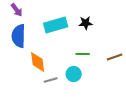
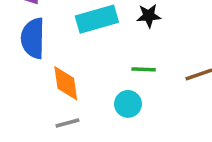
gray line: (51, 80) -> (67, 123), moved

